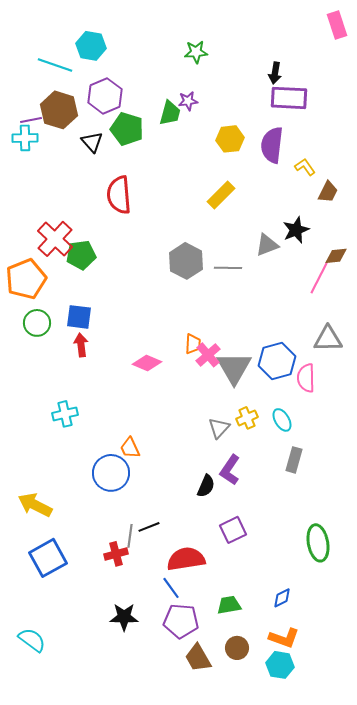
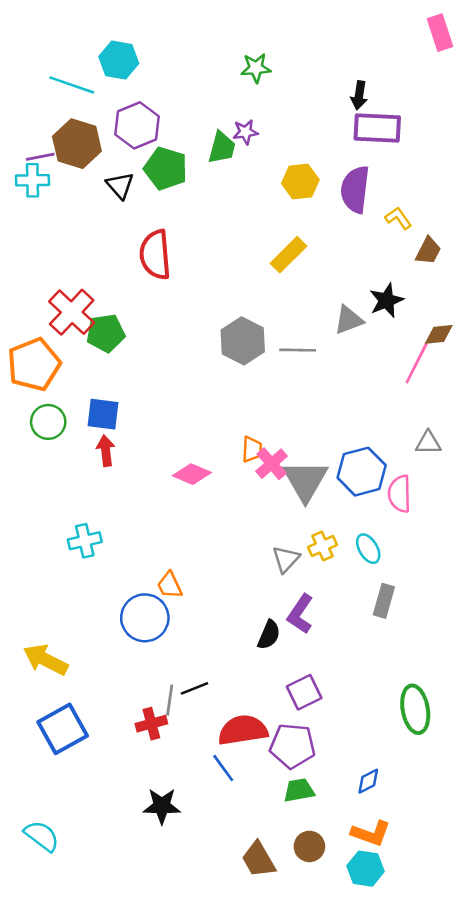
gray triangle: (328, 339) -> (428, 443), size x0.7
purple pentagon: (181, 621) -> (292, 746), moved

